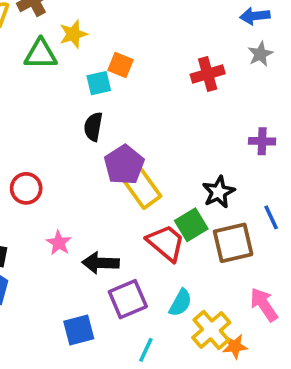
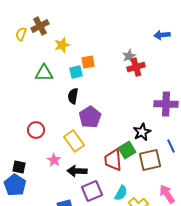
green triangle: (41, 54) -> (44, 73), moved
gray star: (260, 54) -> (129, 56), moved
orange square: (121, 65) -> (88, 62), turned -32
purple cross: (262, 141) -> (166, 104), size x1.6
yellow rectangle: (142, 188) -> (74, 141), moved
red trapezoid: (166, 243) -> (113, 160), turned -135

